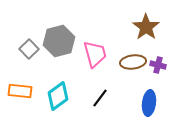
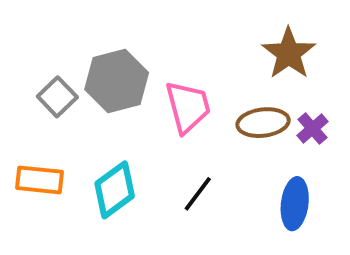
purple cross: (158, 65) -> (312, 128), turned 35

